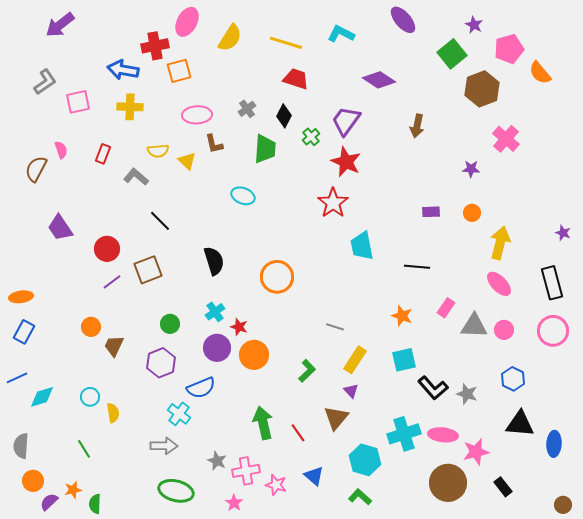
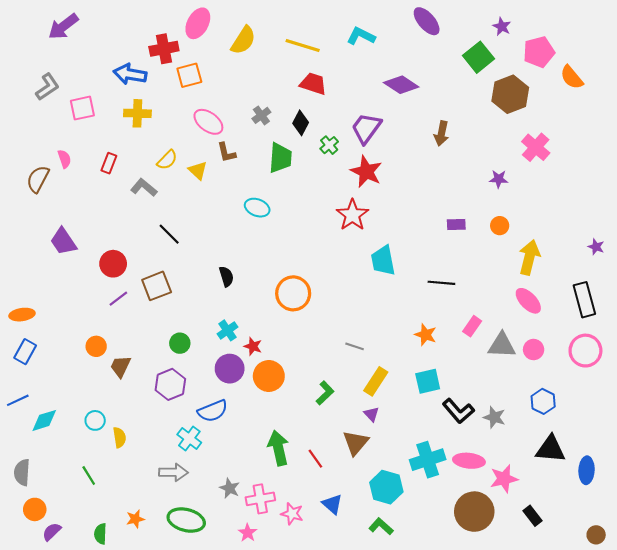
pink ellipse: (197, 115) -> (208, 122), turned 40
yellow semicircle: (158, 151) -> (167, 160), turned -40
black semicircle: (214, 261) -> (226, 276), size x0.7
orange star: (73, 490) -> (135, 519), moved

